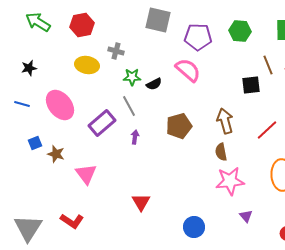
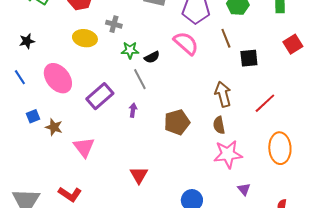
brown line: (268, 65) -> (226, 38), moved
blue line: (22, 104) -> (20, 77), turned 42
gray line: (129, 106) -> (140, 79), moved
brown pentagon: (179, 126) -> (177, 122), moved

